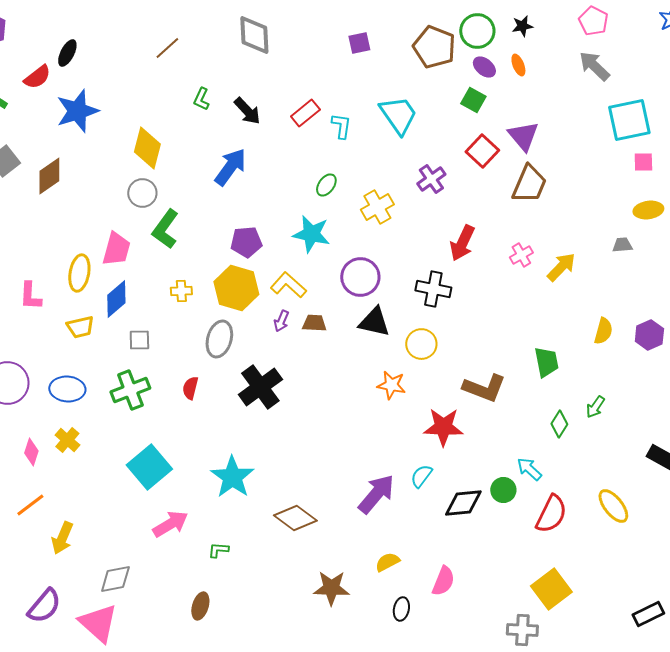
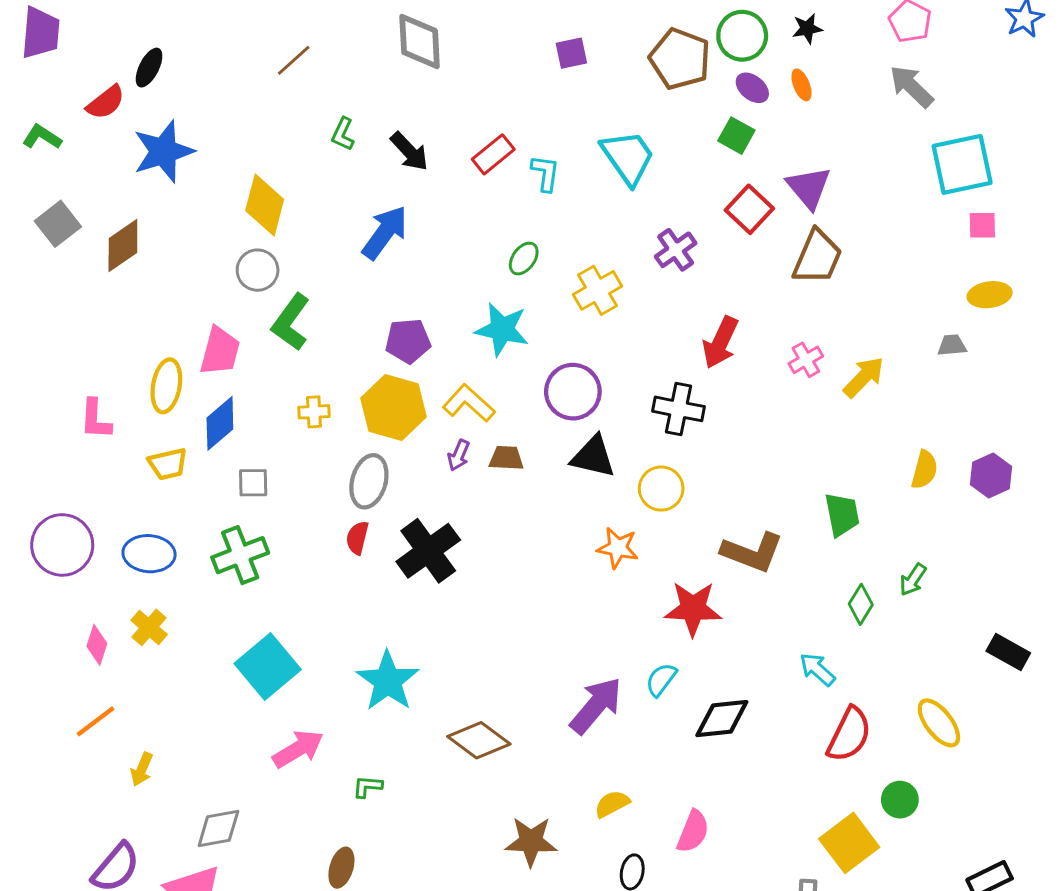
red semicircle: (190, 388) -> (357, 538), moved
green circle: (503, 490) -> (900, 800), moved
yellow arrow: (62, 538) -> (142, 769), size x0.7

